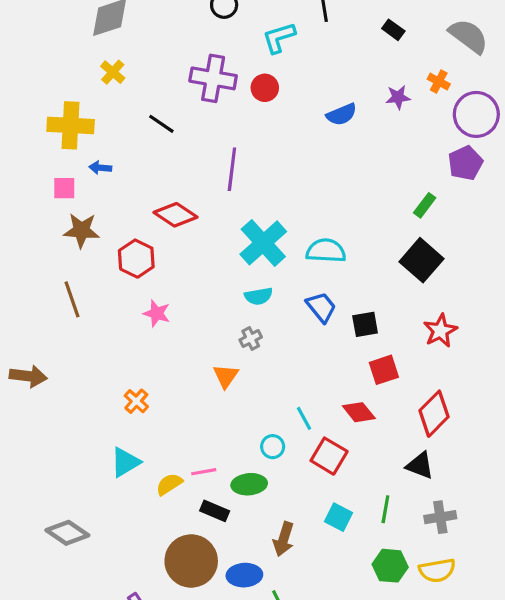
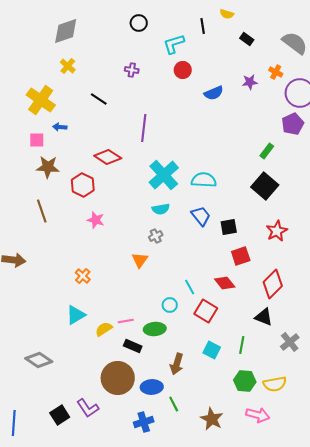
purple cross: (213, 78) -> (132, 70), size x0.5
red circle: (265, 88) -> (183, 70), moved
yellow cross: (71, 125) -> (41, 100), turned 32
gray cross: (440, 517) -> (290, 342), moved, turned -30

